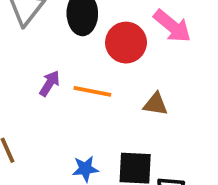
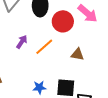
orange line: (92, 91) -> (44, 47), turned -54

